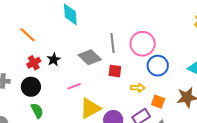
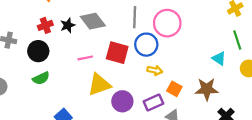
gray diamond: (90, 57) -> (93, 21), moved
blue circle: (158, 66) -> (146, 45), moved
red square: (115, 71) -> (117, 53), moved, size x1.5
green semicircle: (37, 111) -> (41, 78), turned 84

